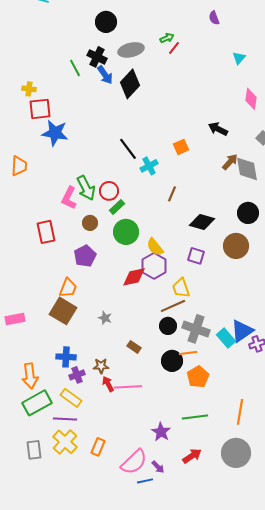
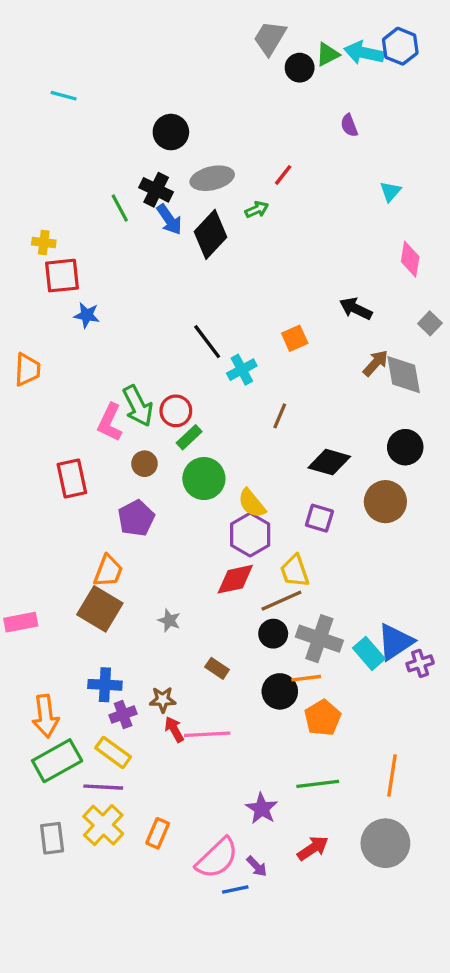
green arrow: (167, 38) -> (257, 210), moved
blue star: (55, 133) -> (87, 315), size x0.6
red diamond: (134, 277) -> (235, 579), moved

